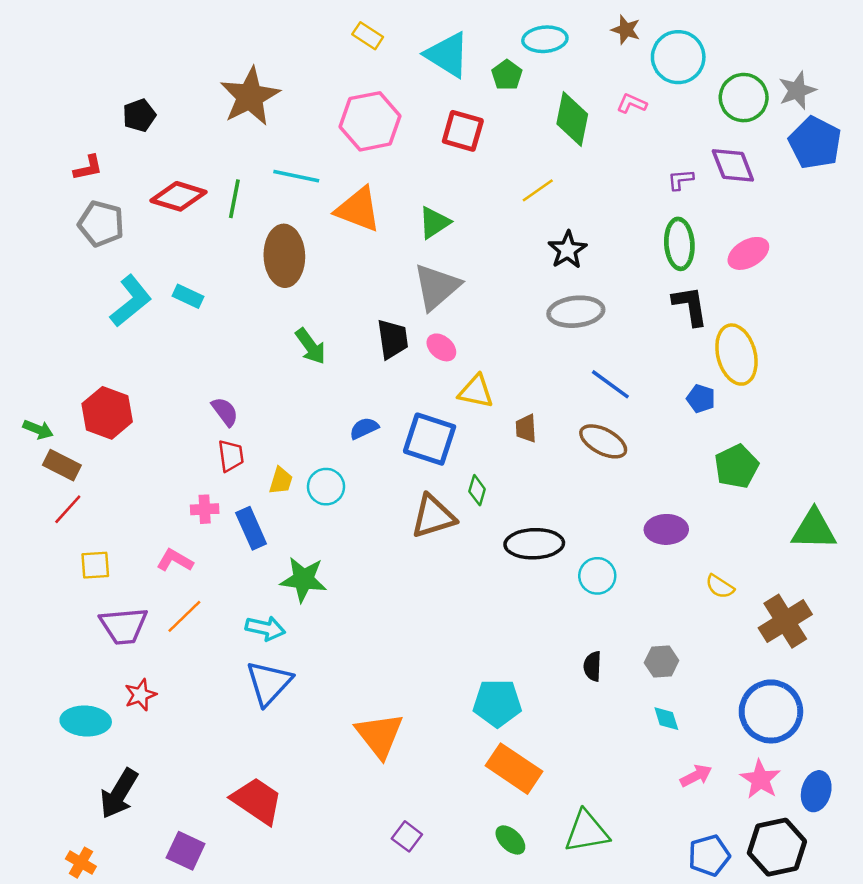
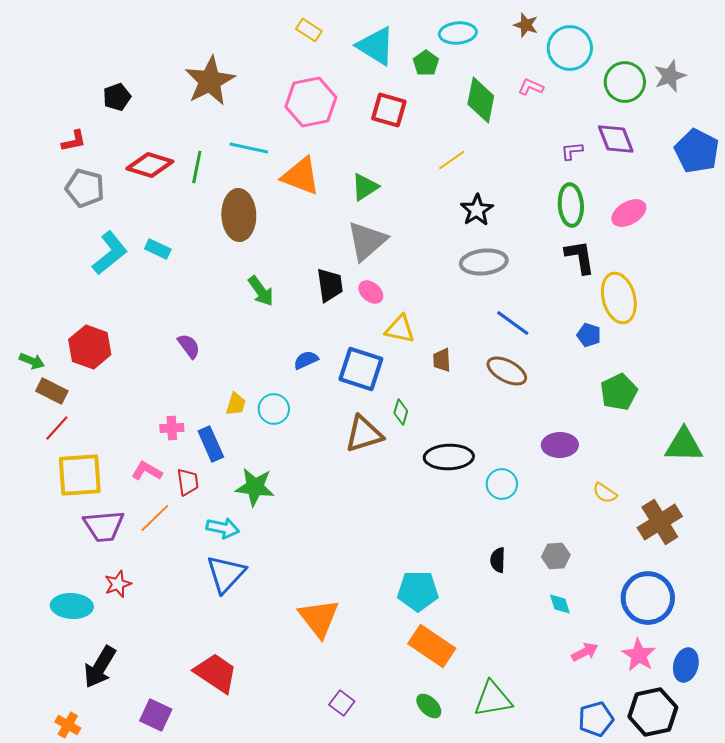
blue pentagon: (815, 143) -> (697, 151), moved
red trapezoid: (231, 456) -> (188, 482), moved
yellow square: (95, 565) -> (80, 475), size x1.8

